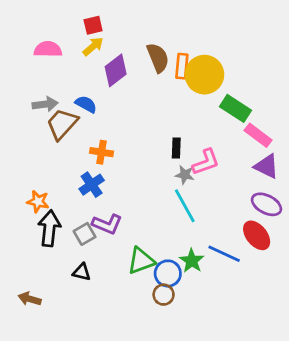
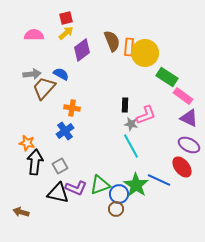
purple L-shape: (107, 224) -> (76, 188), moved
green star: (192, 261) -> (136, 185), size x1.4
black triangle: (82, 272) -> (58, 193), size x1.6

